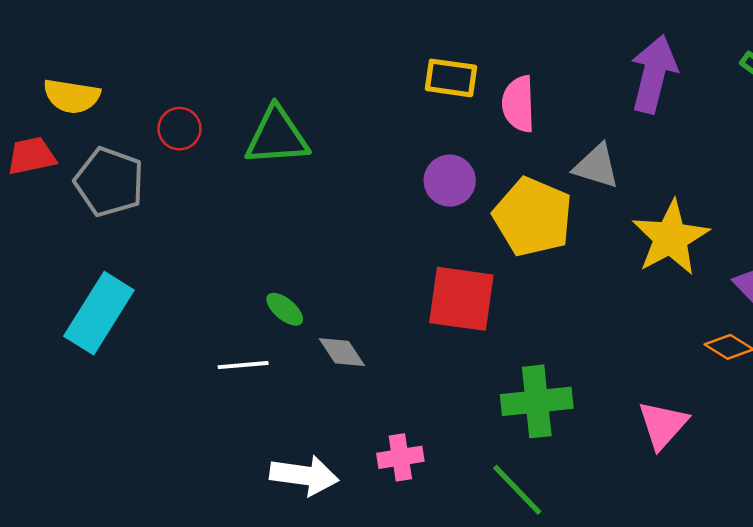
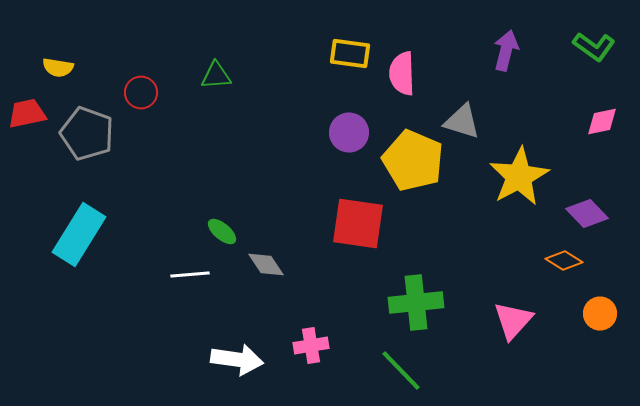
purple arrow: (654, 74) -> (506, 50), size x0.7
yellow semicircle: (72, 96) -> (58, 68), size x0.7
green triangle: (277, 136) -> (216, 76), moved, size x0.6

